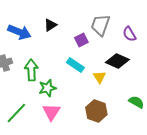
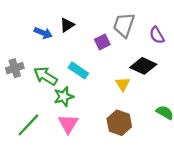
blue arrow: (19, 32) -> (43, 33), moved, size x0.7
cyan rectangle: (75, 65) -> (78, 70), moved
green arrow: (31, 70) -> (45, 76), turned -55

